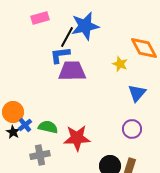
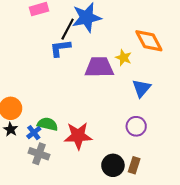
purple trapezoid: (72, 71) -> (99, 67), moved
blue cross: (25, 125) -> (34, 133), moved
gray cross: (40, 155) -> (39, 154), turned 30

